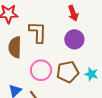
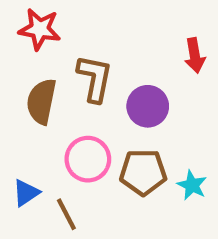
red arrow: (73, 13) -> (195, 55), moved
purple circle: (74, 39) -> (148, 106), moved

